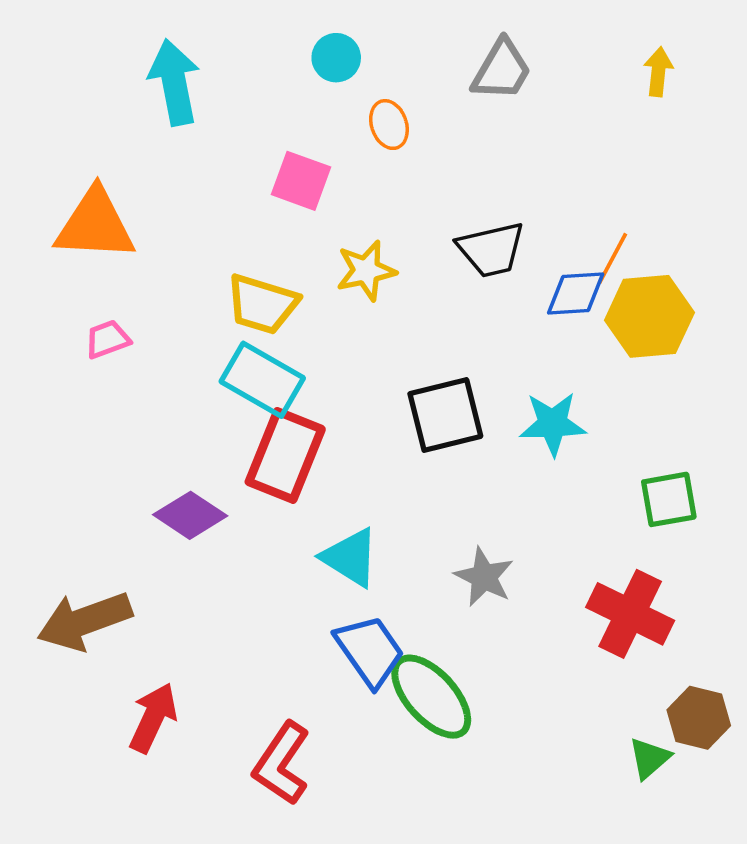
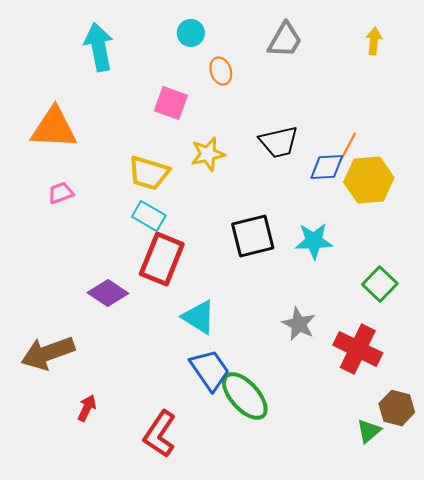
cyan rectangle: (262, 380) -> (149, 216), size x0.7
green square: (669, 499) -> (380, 284), turned -36
gray star: (484, 577) -> (299, 324), moved
red arrow: (153, 718) -> (87, 408), size x0.7

